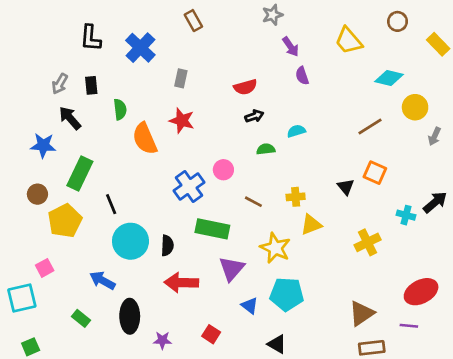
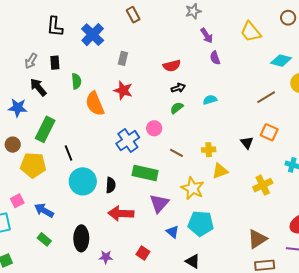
green semicircle: (266, 149) -> (177, 108), moved, turned -32
yellow pentagon: (65, 221) -> (33, 165), turned 30
blue arrow: (102, 280) -> (44, 210), moved

